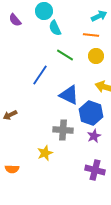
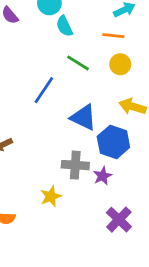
purple star: (94, 136) -> (103, 176), moved
purple cross: (95, 170) -> (119, 220), turned 30

